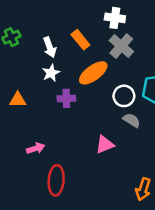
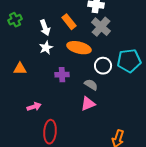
orange ellipse: (93, 73) -> (79, 48), turned 50
purple cross: (66, 98) -> (62, 75), moved
gray semicircle: (132, 120) -> (91, 85), moved

